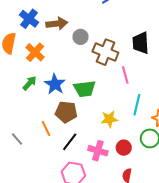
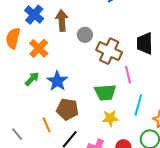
brown arrow: (57, 24) -> (62, 21), turned -90
green trapezoid: (85, 89) -> (105, 92), moved

